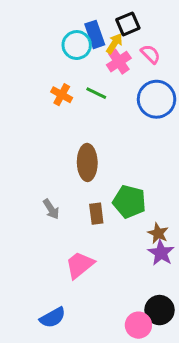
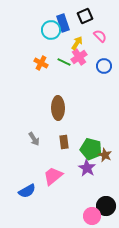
yellow arrow: (114, 44) -> (77, 43), moved
pink cross: (119, 62) -> (79, 57), moved
blue circle: (157, 99) -> (104, 66), size x0.6
green pentagon: (129, 202) -> (91, 149), moved
purple star: (161, 253) -> (87, 168), moved
blue semicircle: (53, 318) -> (27, 191), moved

